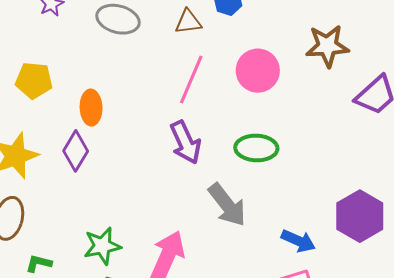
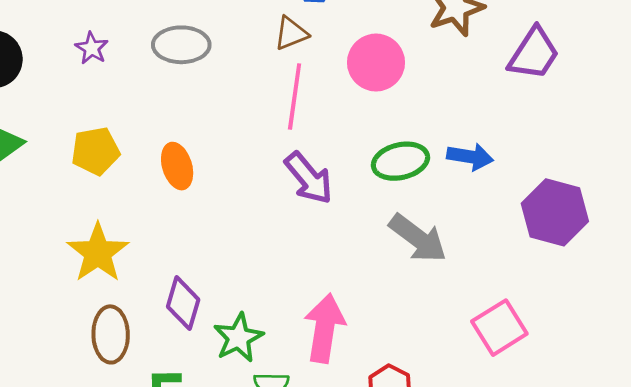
brown triangle: (188, 22) -> (291, 33), moved
purple diamond: (76, 151) -> (183, 303), moved
gray arrow: (227, 205) -> (418, 238), moved
blue arrow: (298, 241) -> (470, 157), moved

